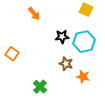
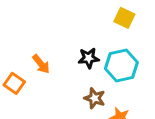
orange arrow: (34, 14) -> (41, 64), moved

